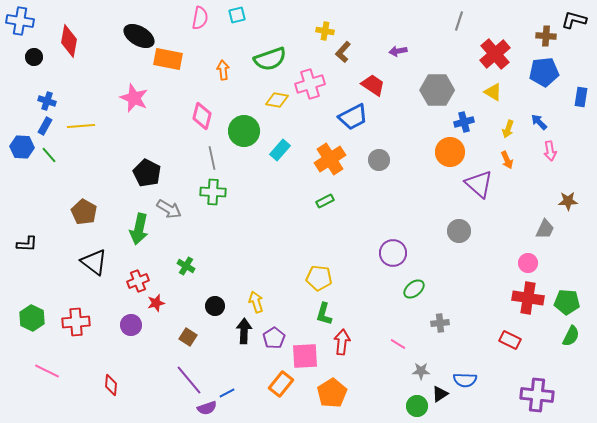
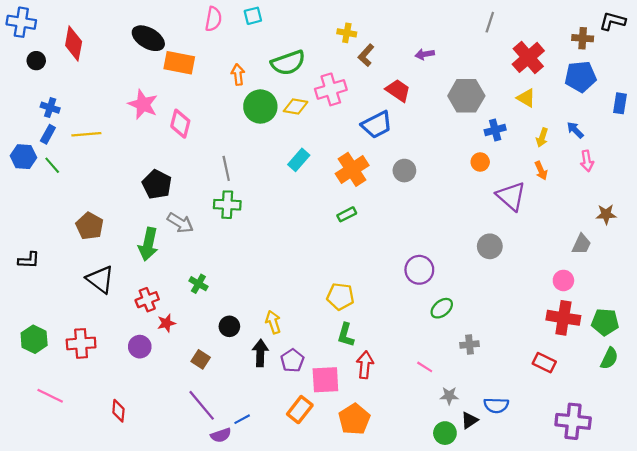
pink diamond: (202, 116) -> (180, 124), moved
green circle: (244, 131) -> (260, 107), moved
orange circle: (450, 152) -> (480, 162), size x0.6

